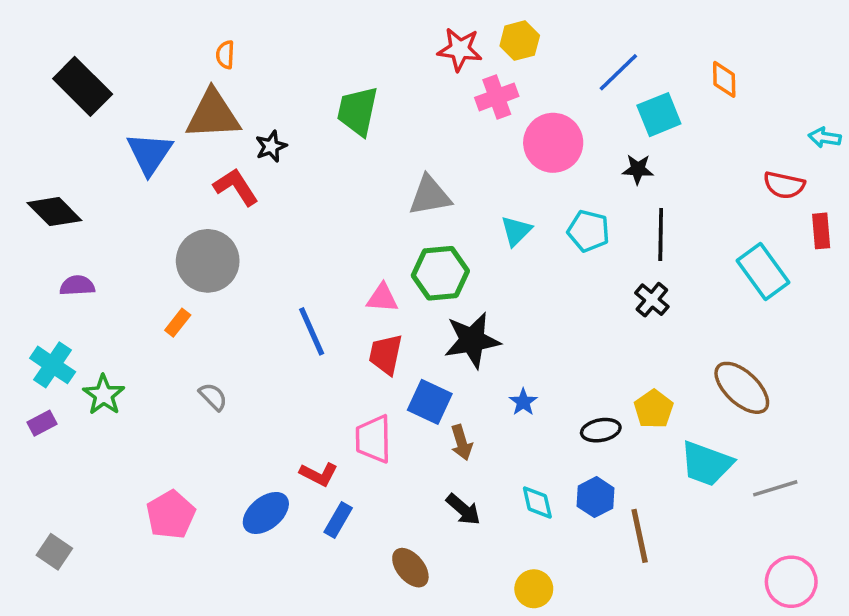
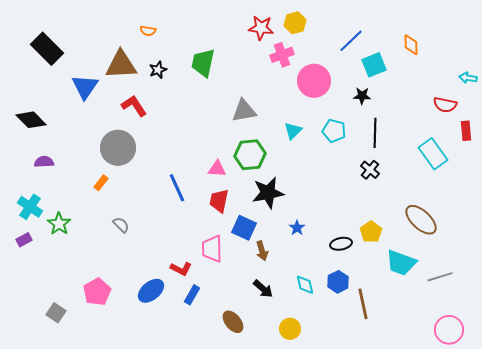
orange semicircle: (225, 55) -> (148, 31), moved, turned -84
black star: (271, 146) -> (158, 70), moved
gray square: (54, 552) -> (56, 313), moved
yellow circle: (534, 589) -> (290, 329), moved

